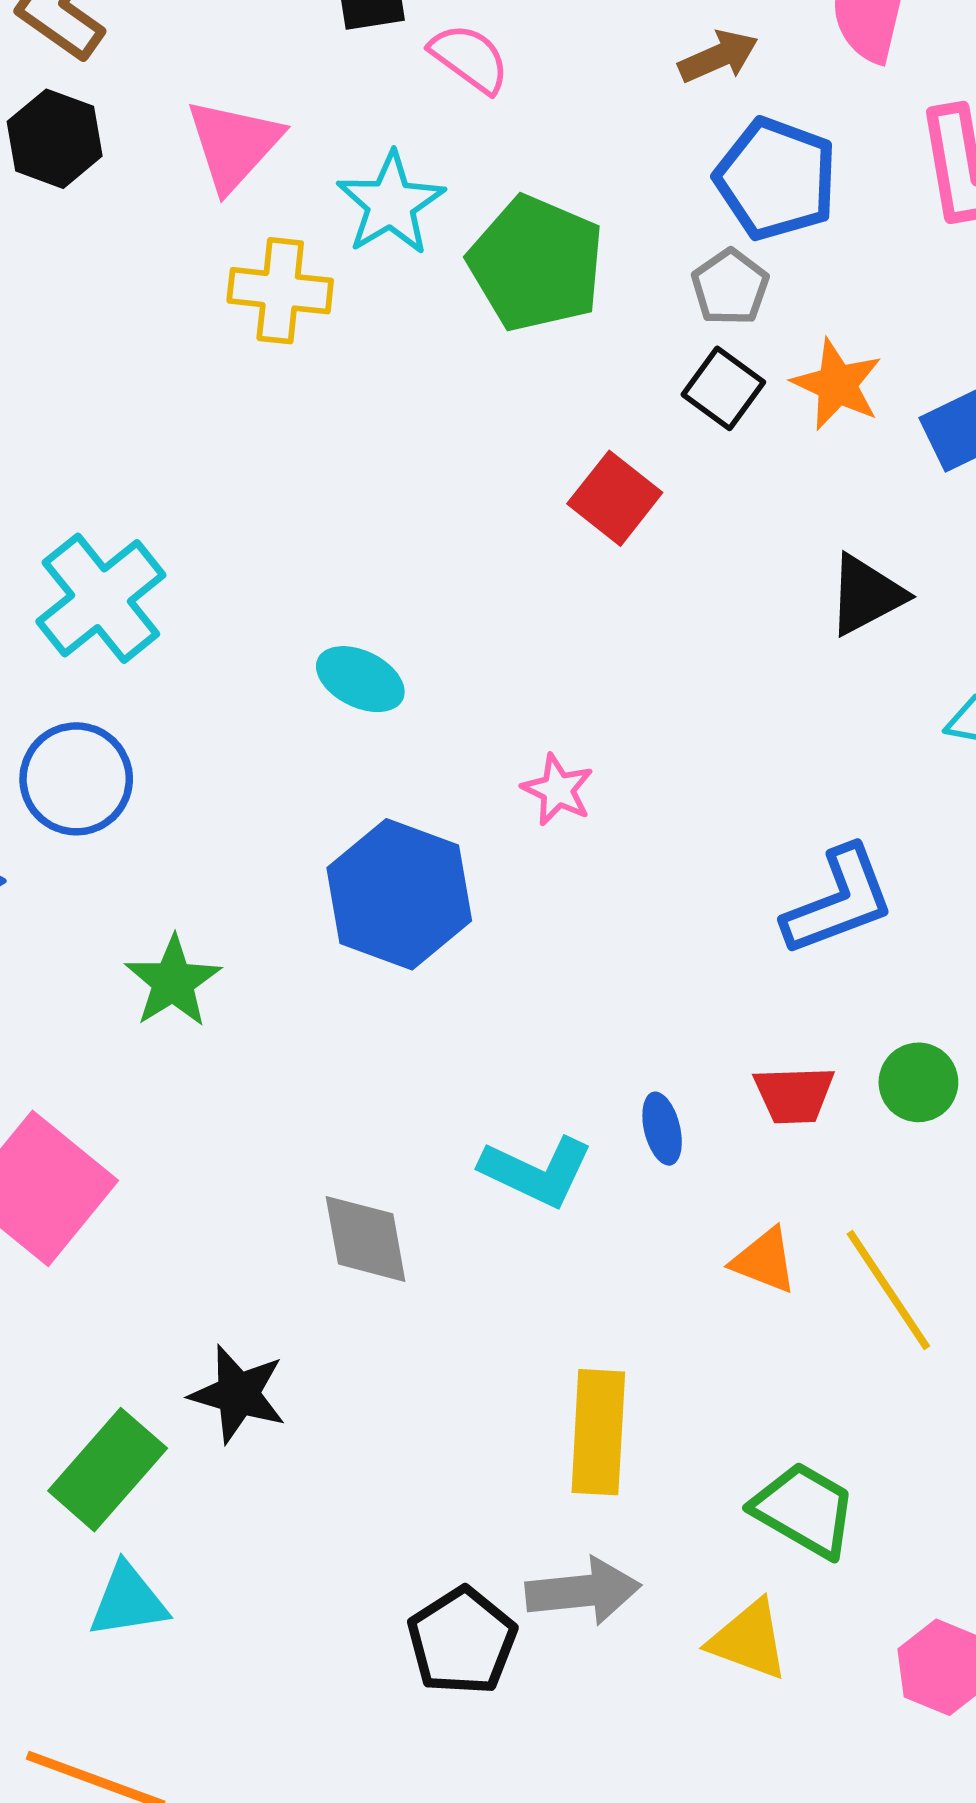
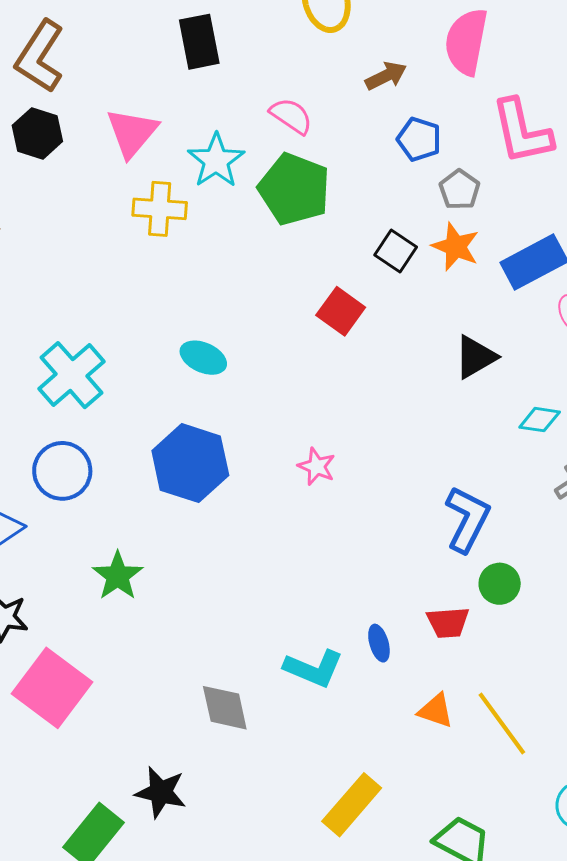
pink semicircle: (470, 58) -> (291, 116), moved
blue pentagon: (776, 179) -> (419, 139), size x0.7
gray pentagon: (730, 287) -> (460, 190), moved
cyan ellipse: (360, 679) -> (203, 358), moved
blue hexagon: (399, 894) -> (190, 463), moved
blue L-shape: (839, 901) -> (467, 519), turned -40
green circle: (918, 1082) -> (500, 584), moved
yellow rectangle: (598, 1432) -> (352, 805), turned 40

